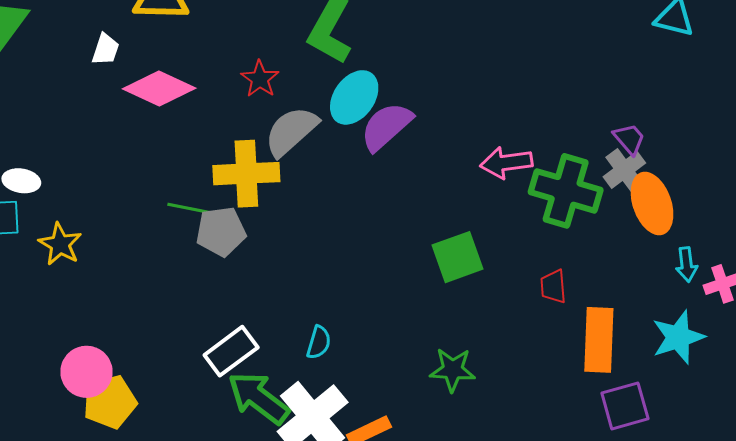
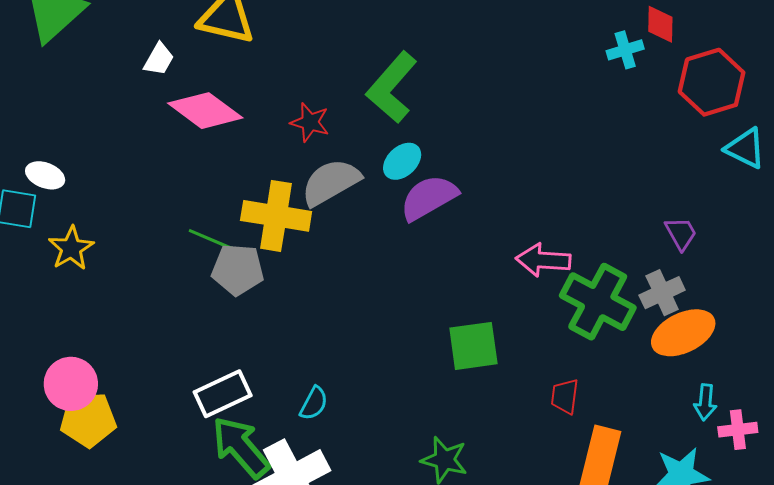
red star: (260, 79) -> (310, 122), turned -30
cyan ellipse: (354, 97) -> (402, 161), size x0.7
purple trapezoid: (629, 139) -> (681, 233), moved
orange ellipse: (652, 203) -> (683, 333), turned 72

